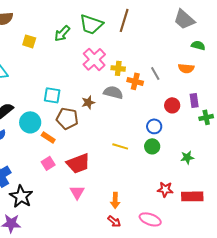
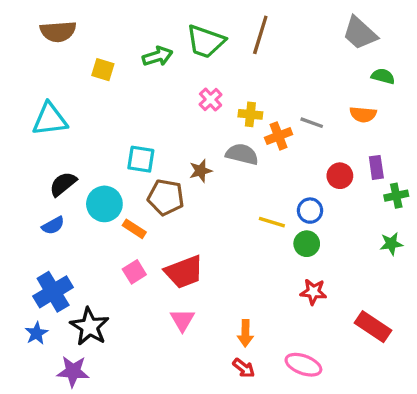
green arrow: (62, 33) -> (158, 56), turned -150
pink cross: (94, 59) -> (211, 99), size x0.6
gray line: (155, 73) -> (312, 123), turned -40
orange cross: (135, 81) -> (279, 136), turned -35
yellow line: (120, 146) -> (272, 222), moved
green star: (187, 157) -> (391, 244), moved
red star: (165, 189) -> (313, 292), moved
red rectangle: (192, 196) -> (373, 327), turned 35

